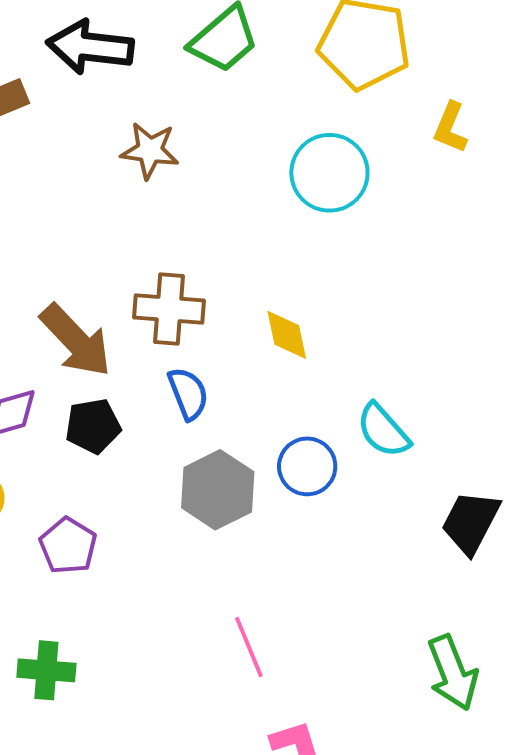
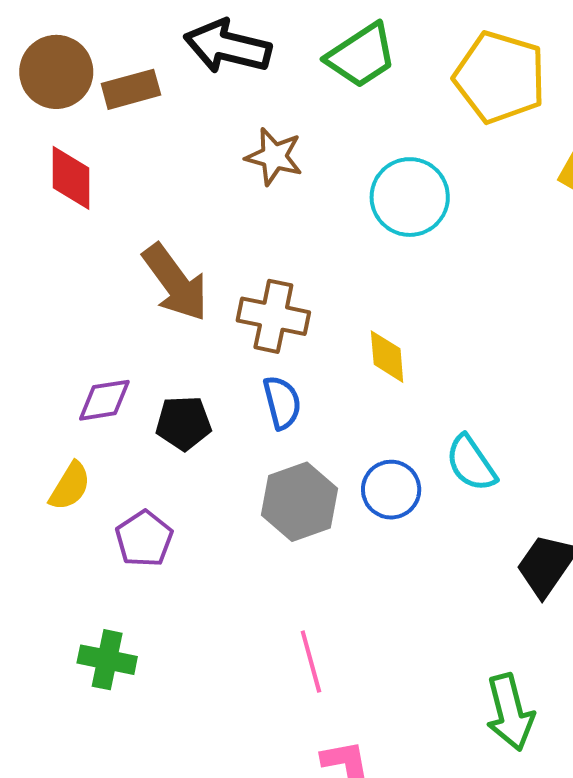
cyan circle: (329, 173) -> (410, 197), moved
brown arrow: (76, 340) -> (175, 283), moved

